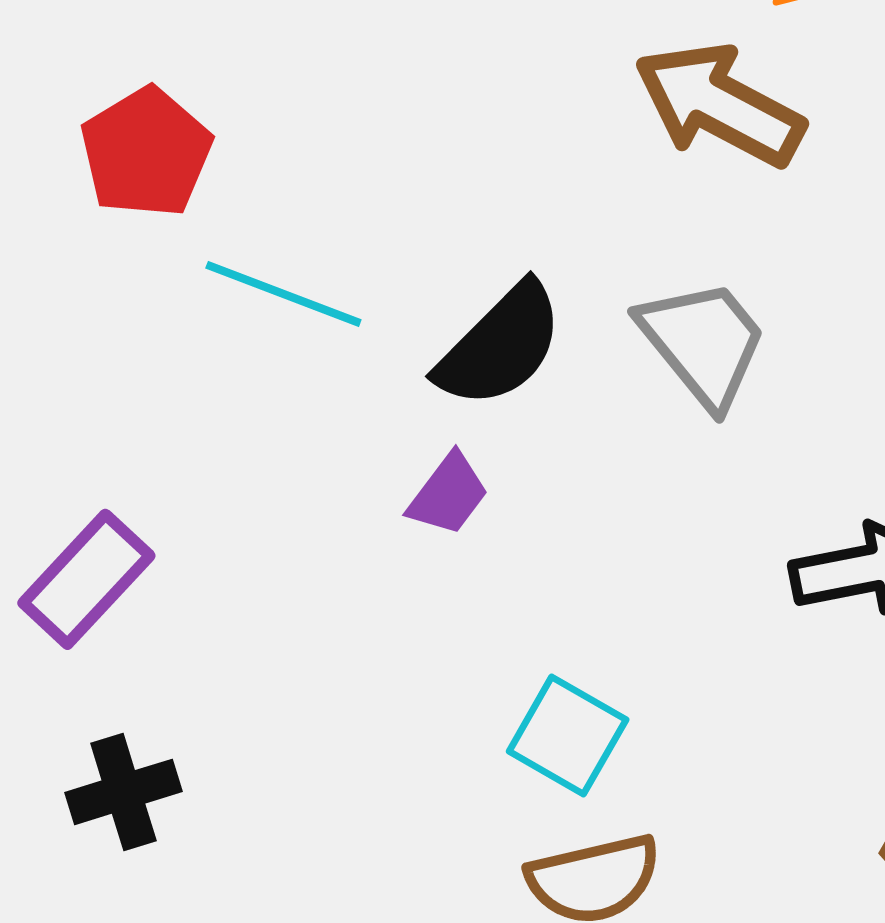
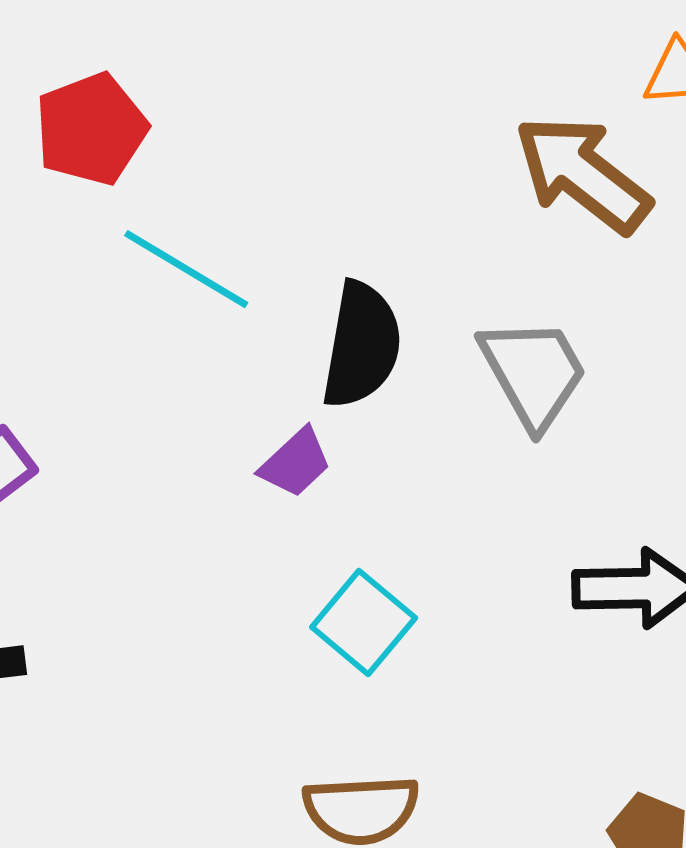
black semicircle: (500, 346) -> (362, 345), turned -45
cyan square: (568, 736) -> (364, 622), moved

